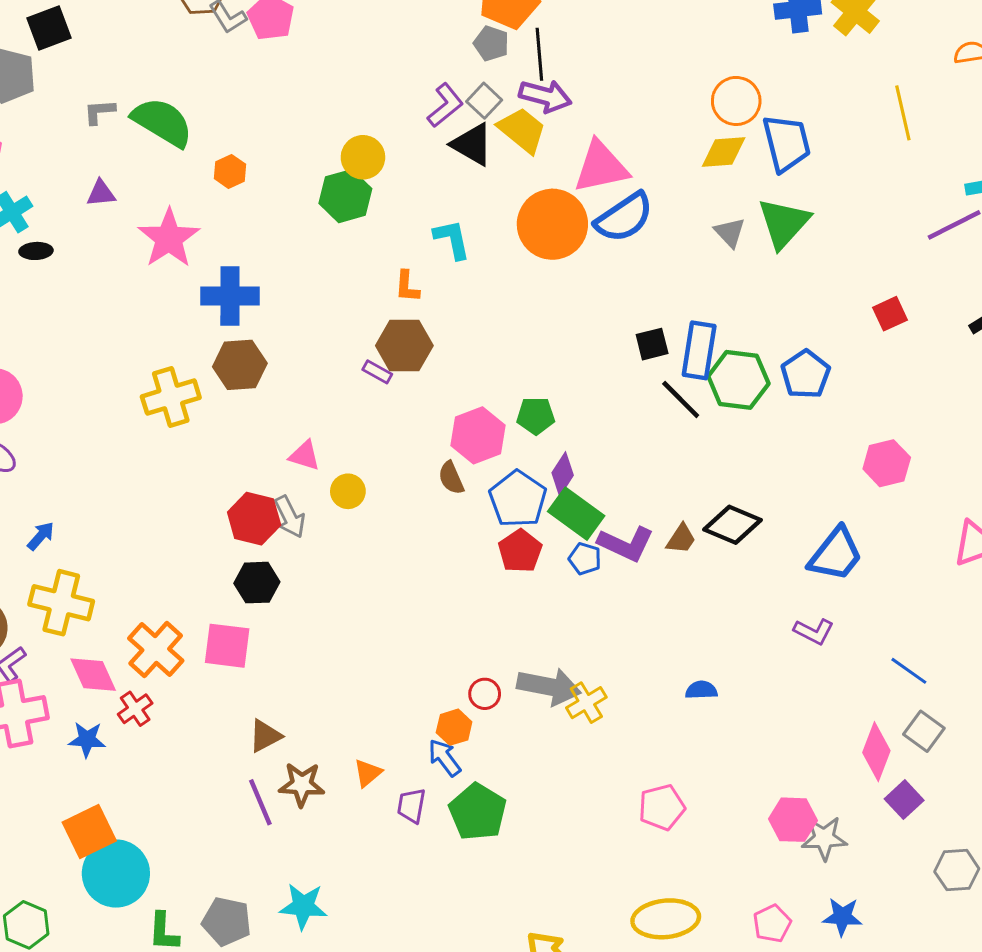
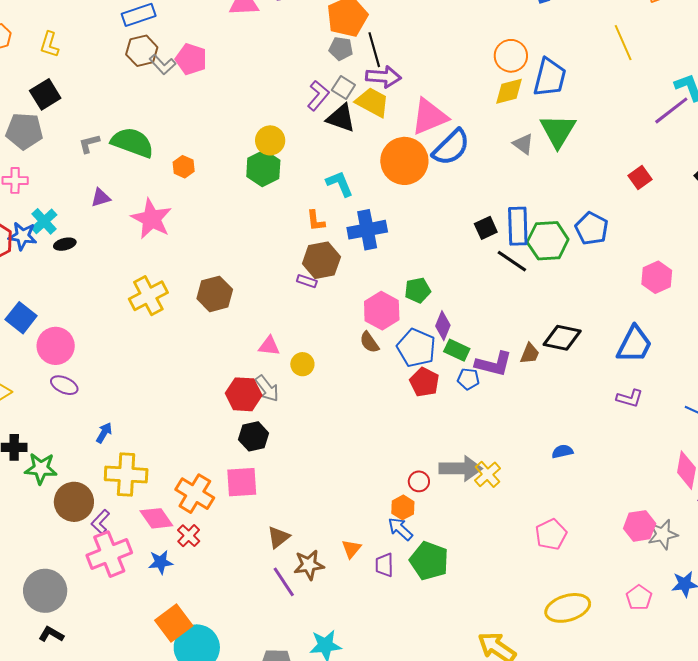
blue trapezoid: (787, 143) -> (550, 77), turned 39
blue cross: (230, 296) -> (367, 230), moved
yellow cross: (171, 397) -> (148, 296), moved
green rectangle: (576, 514) -> (457, 350), size x0.7

